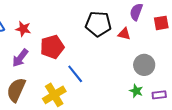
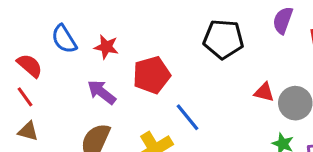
red triangle: (124, 34) -> (264, 92), moved
purple arrow: (20, 58) -> (102, 92), turned 90

